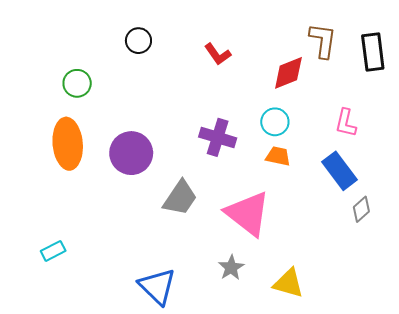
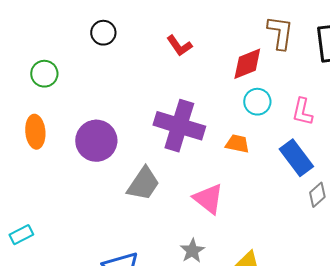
cyan circle: (275, 122) -> (257, 102), moved
purple cross: (218, 137) -> (179, 126), size x1.4
orange ellipse: (68, 144) -> (35, 132), size x0.7
pink triangle: (248, 213) -> (208, 199), size x0.7

